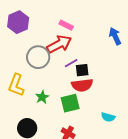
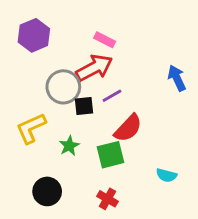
blue arrow: (115, 36) -> (177, 78), moved
black square: (82, 70) -> (84, 106), moved
yellow L-shape: (16, 85) -> (31, 128), turned 45
red semicircle: (82, 85) -> (128, 128), turned -40

